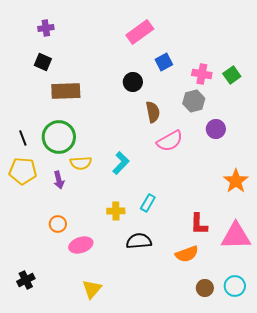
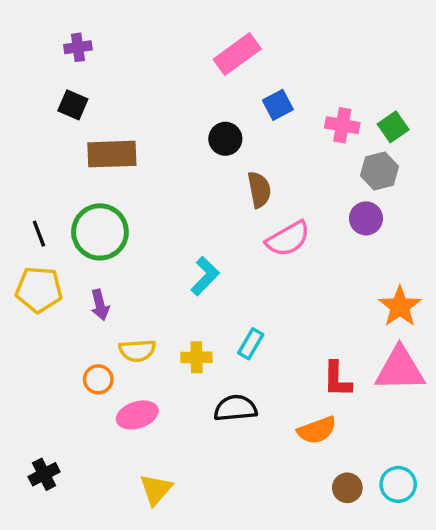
gray hexagon: (194, 101) -> (380, 171), moved
yellow semicircle: (81, 163) -> (137, 351), moved
pink triangle: (236, 236) -> (400, 369), moved

